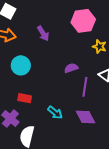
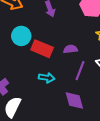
red rectangle: (25, 98) -> (42, 49), moved, size x1.5
cyan arrow: (55, 113) -> (47, 78), moved, turned -42

